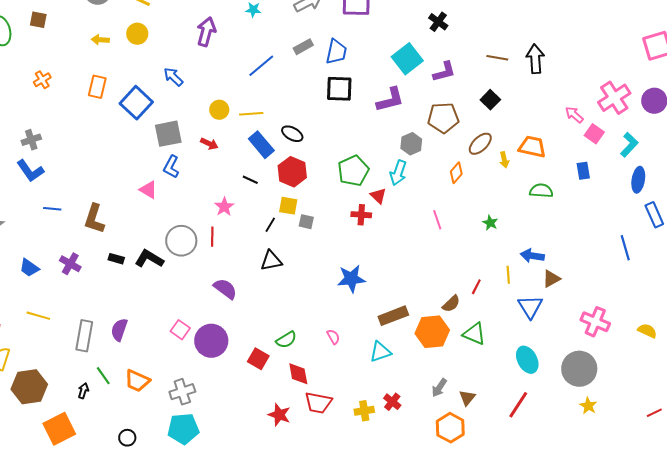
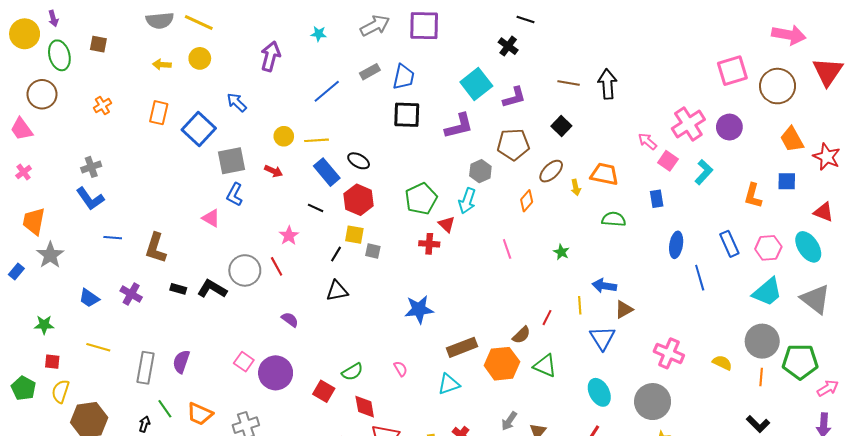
blue ellipse: (638, 180) -> (676, 245), moved
red line: (212, 237) -> (277, 266), turned -30
purple semicircle: (225, 289) -> (290, 320), size x0.7

